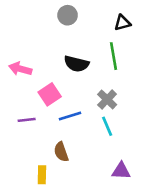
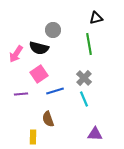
gray circle: (68, 15) -> (53, 30), moved
black semicircle: (76, 64) -> (39, 48), moved
pink arrow: (20, 69) -> (16, 54), turned -72

